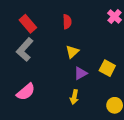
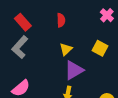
yellow square: (107, 68) -> (100, 48), moved
purple triangle: (81, 73) -> (74, 70), size x1.5

